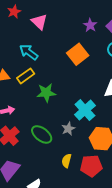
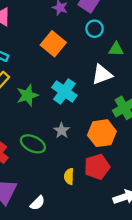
cyan cross: (85, 110) -> (64, 91), moved
yellow semicircle: (67, 161) -> (69, 176), moved

